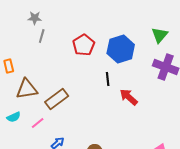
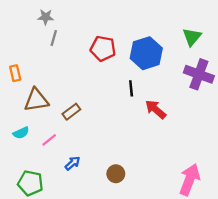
red pentagon: (84, 45) -> (103, 49), turned -30
brown rectangle: (57, 99) -> (71, 112), size x0.7

